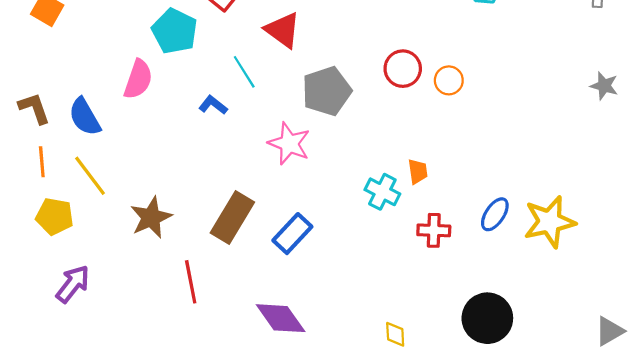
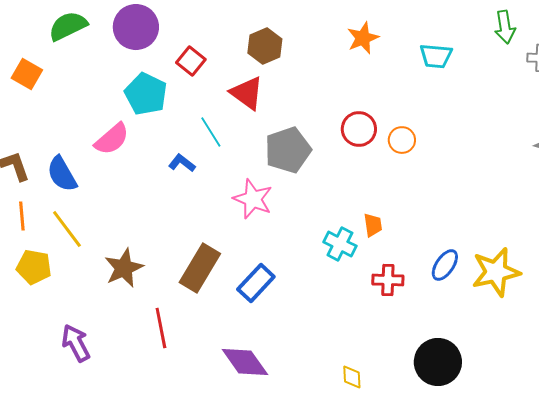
pink semicircle: (138, 79) -> (112, 139), turned 30
purple arrow: (73, 284) -> (76, 343), moved, turned -66

